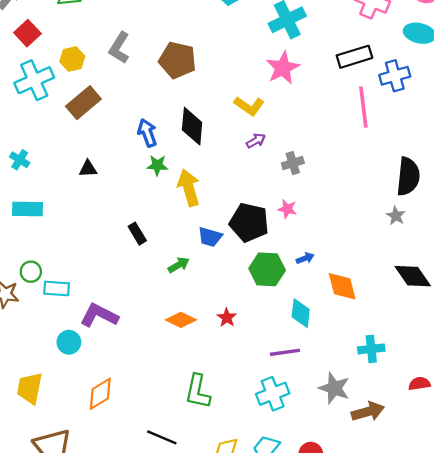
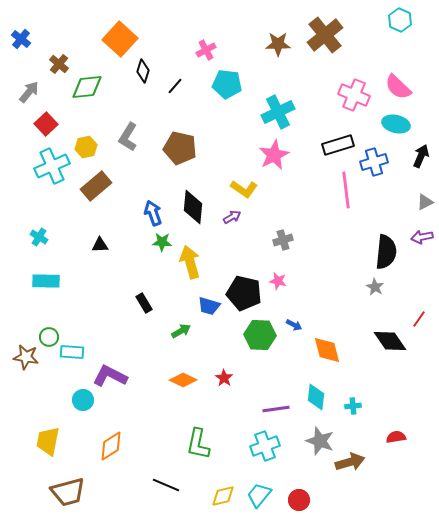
purple arrow: (256, 141) -> (232, 217), moved
blue arrow: (305, 258) -> (294, 325), turned 49
cyan diamond: (301, 313) -> (316, 397), moved
cyan cross: (371, 349) -> (353, 406), size x0.7

